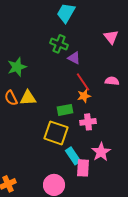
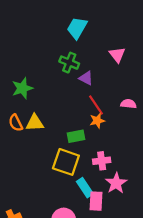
pink triangle: (111, 37) -> (117, 55), moved
pink cross: (88, 122) -> (102, 161), moved

